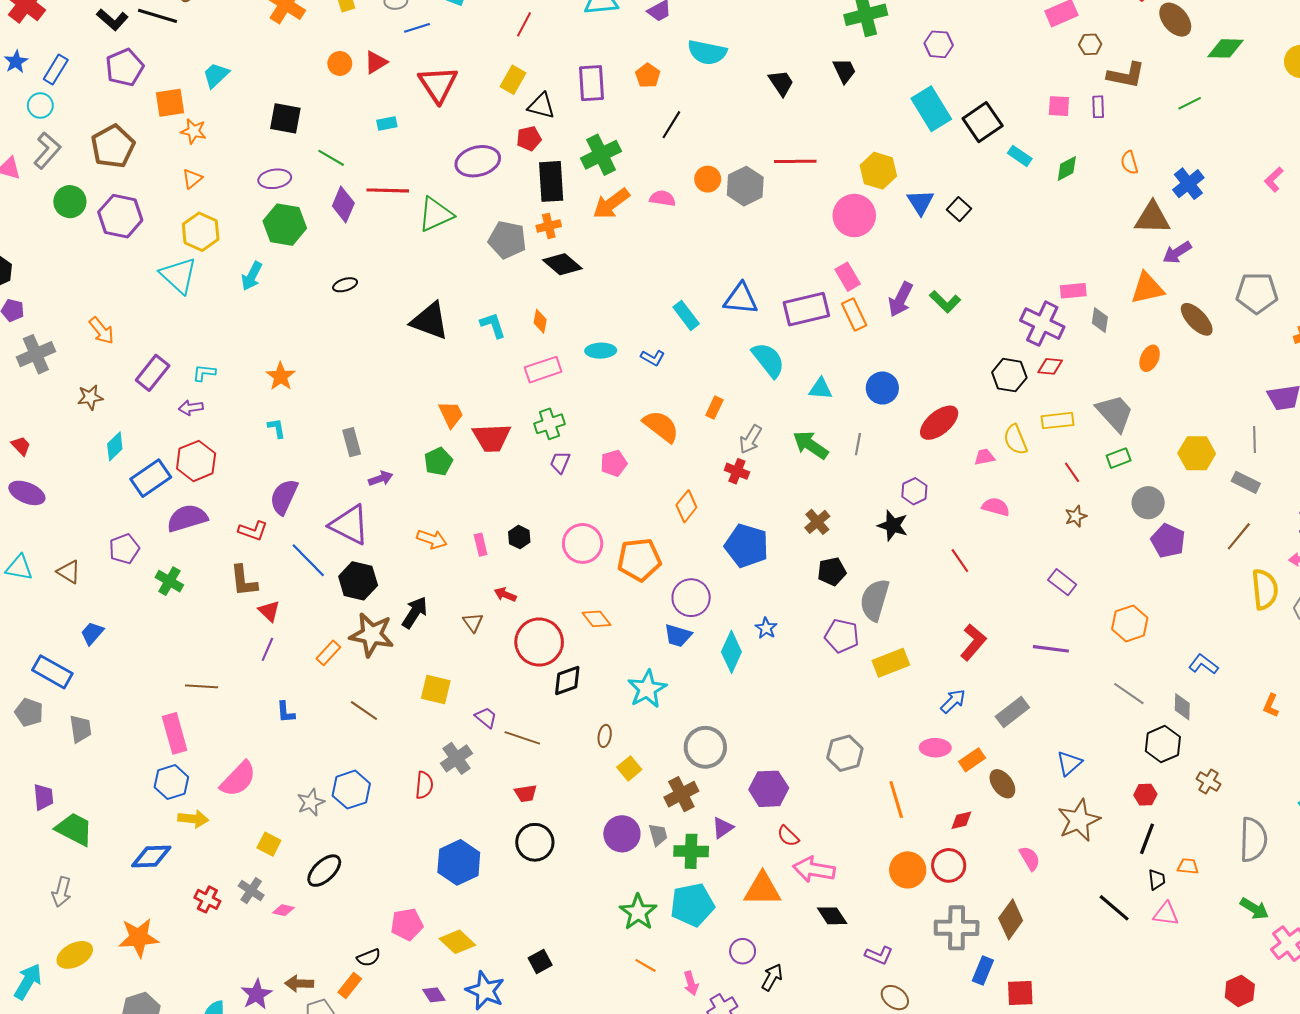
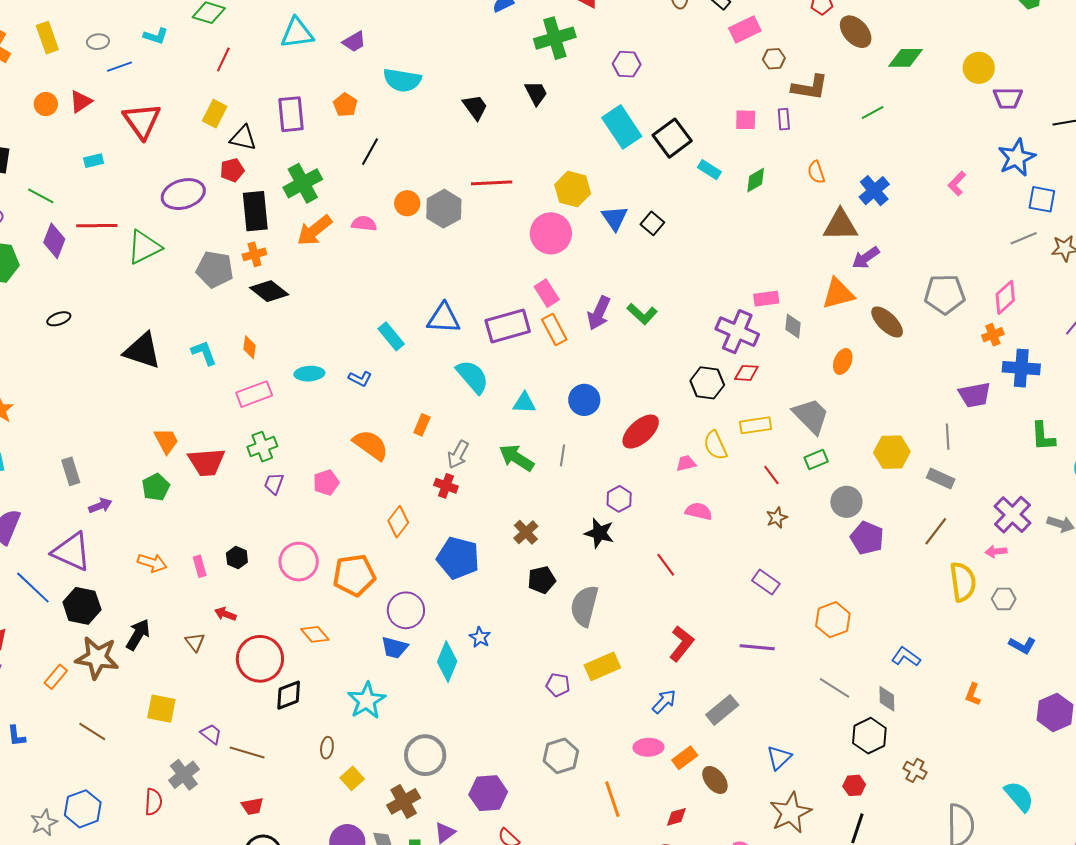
purple pentagon: (842, 636) -> (558, 685), moved, size x0.7

